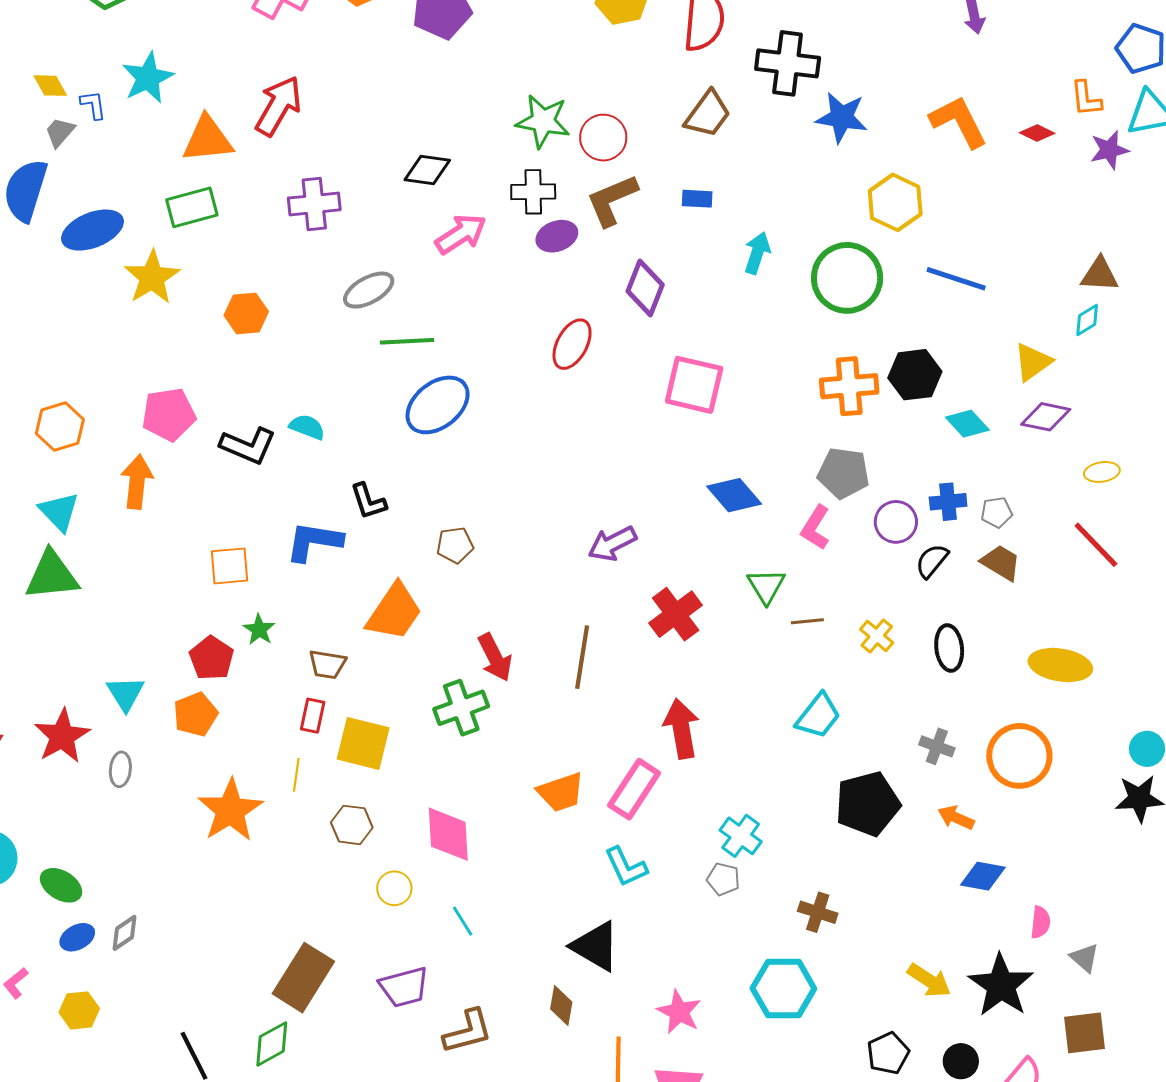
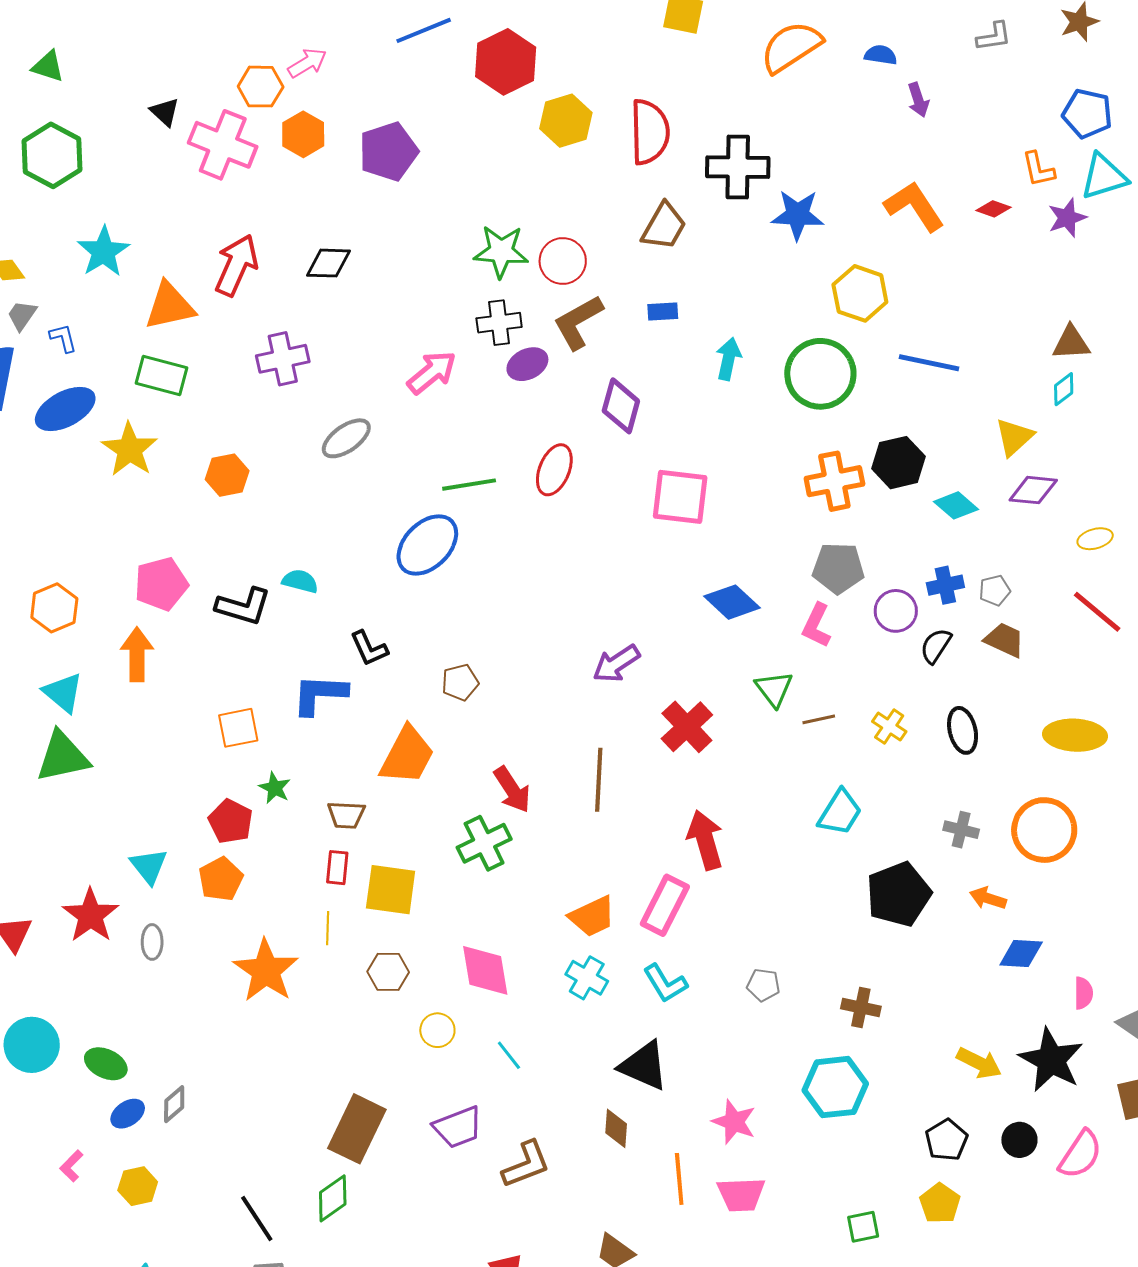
blue L-shape: (93, 105) -> (63, 338), moved
black diamond: (427, 170) -> (328, 263), moved
green rectangle: (192, 207) -> (161, 376), turned 36
green line: (407, 341) -> (469, 485), moved
cyan cross: (741, 836) -> (587, 978), moved

